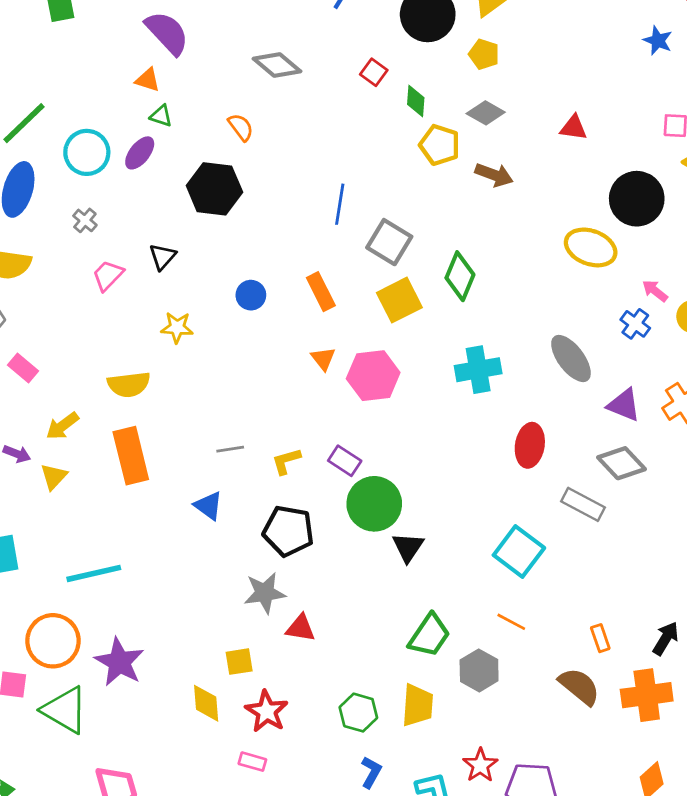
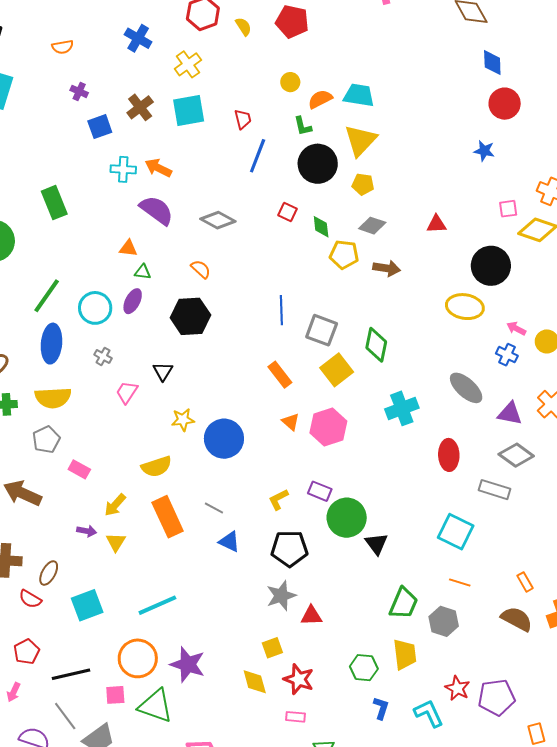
purple semicircle: (167, 33) -> (157, 210), moved
blue circle: (251, 295) -> (224, 439), moved, size x1.8
gray line: (230, 449) -> (214, 508), moved, turned 48

